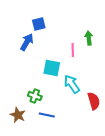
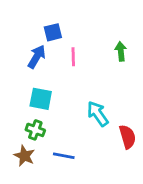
pink line: (73, 50) -> (73, 57), moved
cyan square: (52, 68) -> (41, 99), moved
green cross: (35, 96) -> (35, 130), moved

